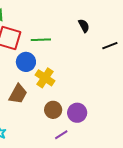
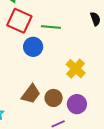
yellow cross: (45, 78) -> (76, 69), moved
brown trapezoid: (18, 94) -> (31, 94), moved

